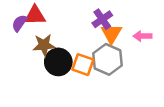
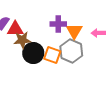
red triangle: (35, 15) -> (15, 29), moved
purple cross: (102, 19) -> (58, 24), moved, turned 35

